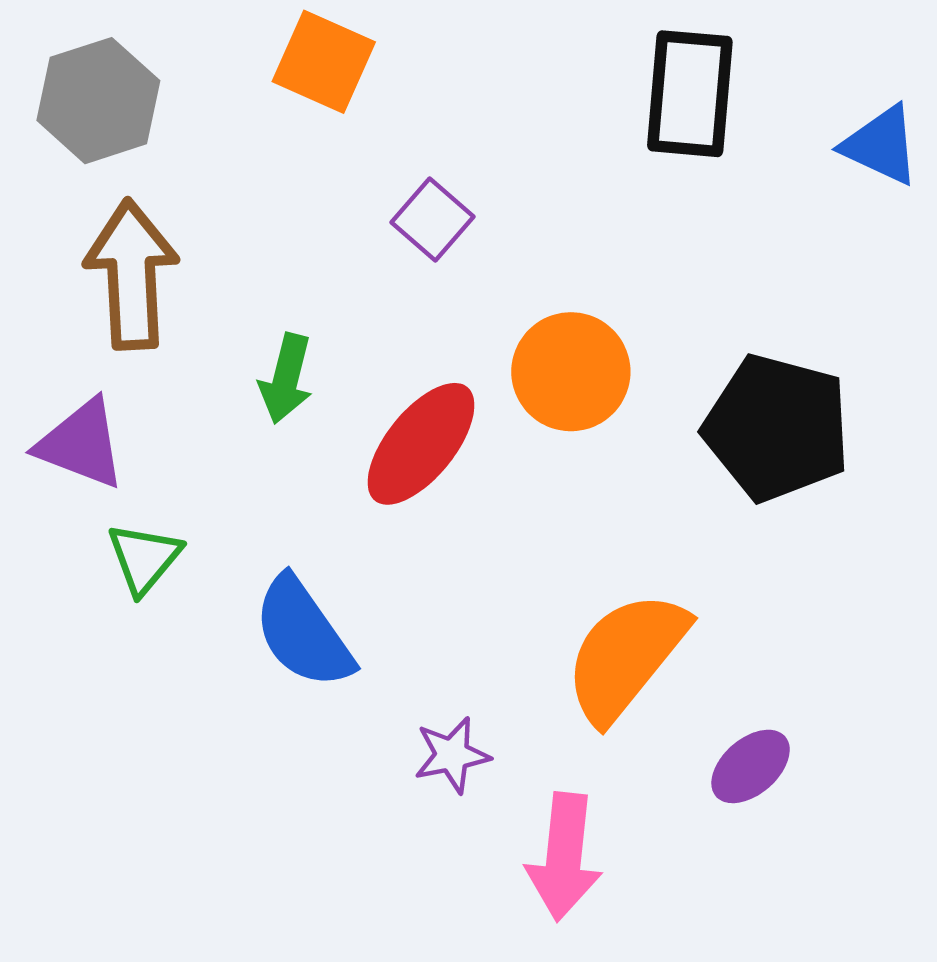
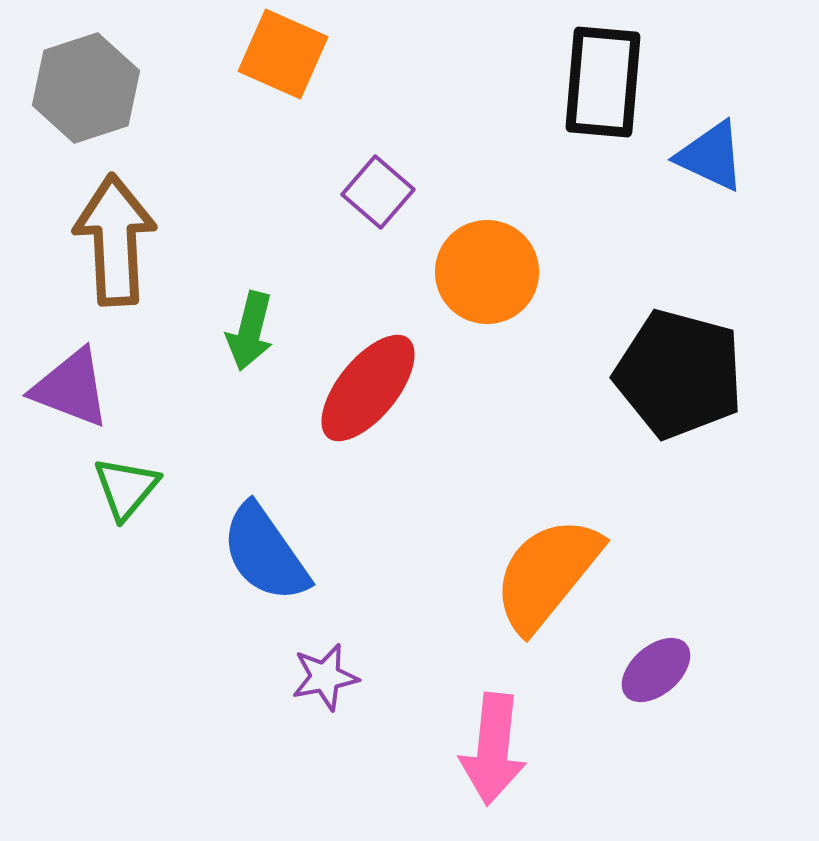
blue triangle: (881, 145) -> (711, 156), moved
orange circle: (571, 372) -> (487, 272), moved
purple star: (452, 755) -> (325, 677), moved

